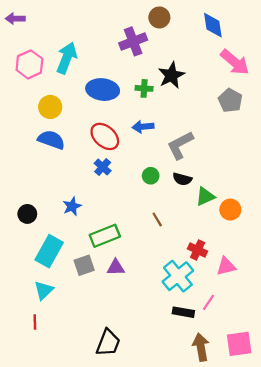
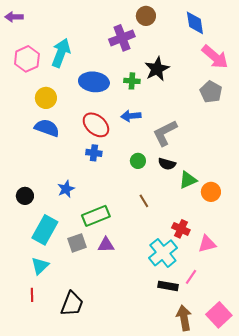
blue cross: (103, 167) -> (94, 153), turned -35
black trapezoid: (108, 343) -> (72, 304), moved
pink square: (239, 344) -> (219, 315), turned -35

